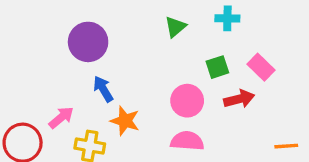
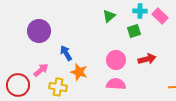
purple circle: (88, 42) -> (39, 31), moved
green square: (217, 67) -> (134, 31), moved
pink rectangle: (261, 67) -> (160, 16), moved

